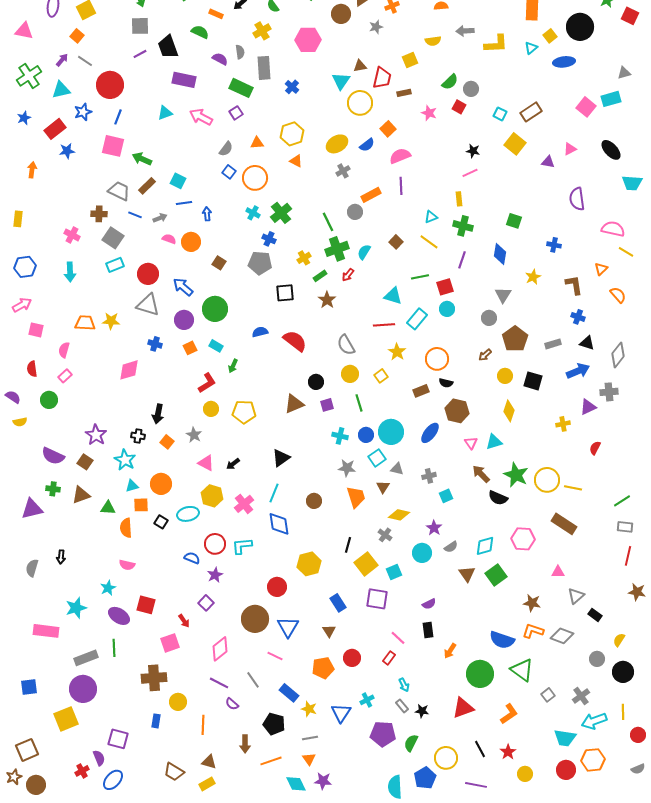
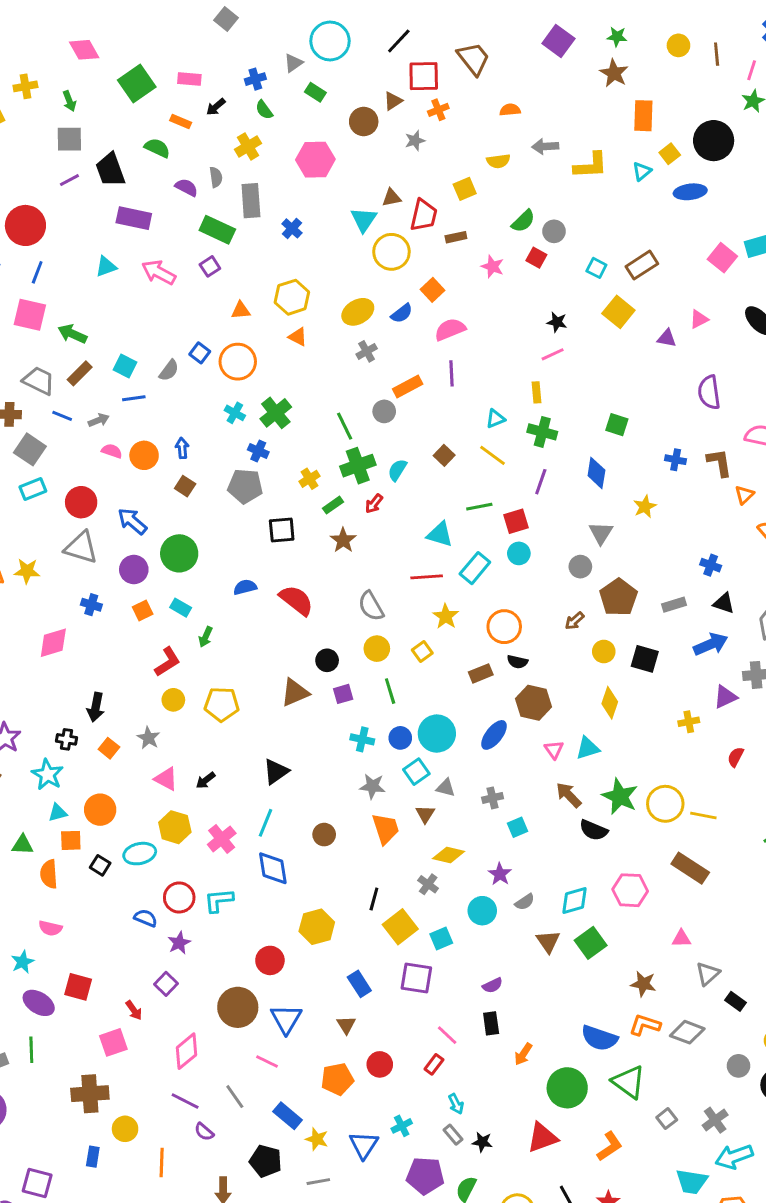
gray semicircle: (226, 149) -> (169, 370), moved
blue arrow: (207, 214) -> (182, 448), moved
brown L-shape: (574, 285) -> (719, 463), moved

